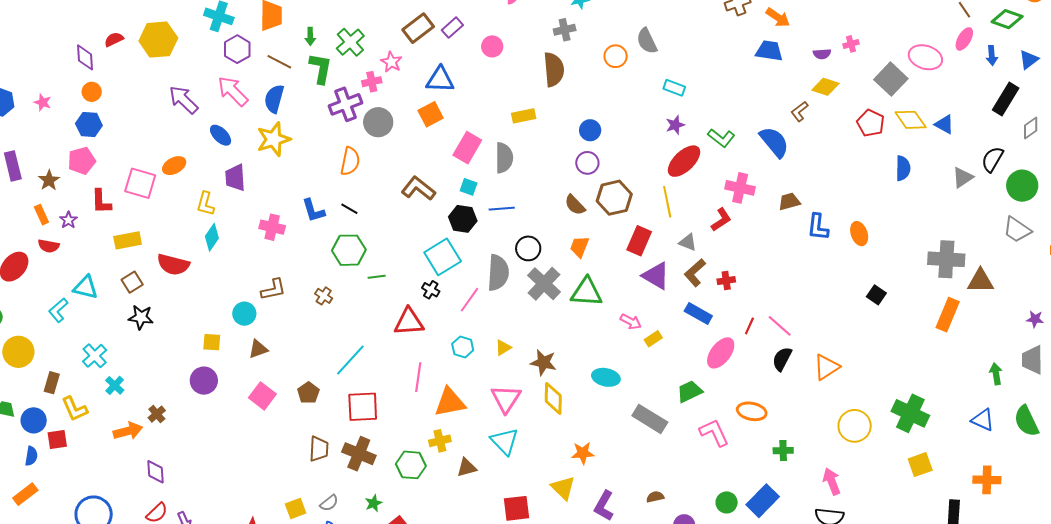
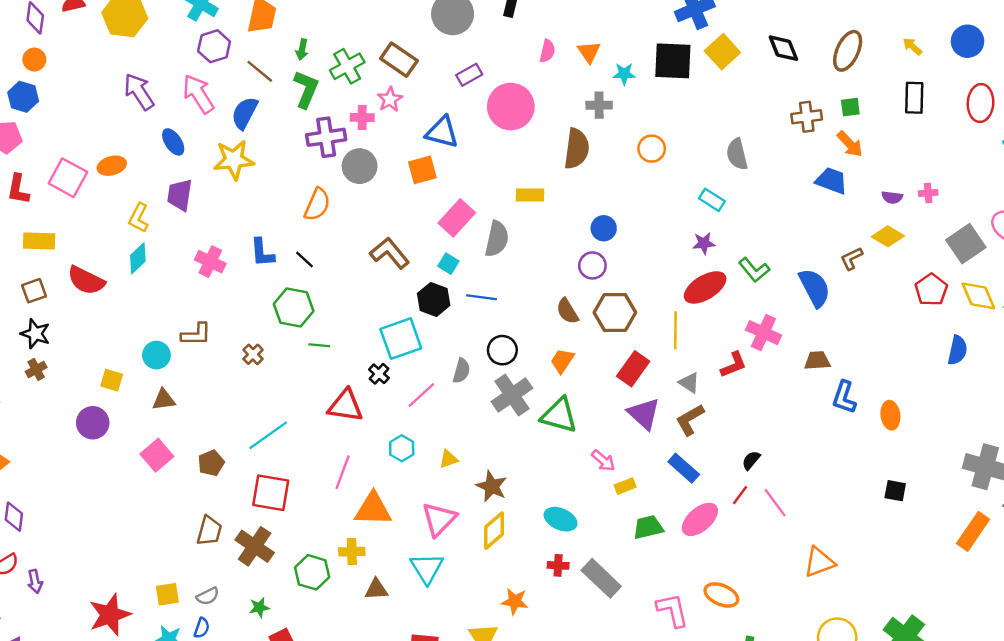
brown rectangle: (418, 28) -> (399, 60), moved, turned 60
gray semicircle: (647, 41) -> (737, 154), moved
pink circle: (492, 46) -> (511, 107), size x1.8
gray semicircle: (498, 273) -> (461, 371), size x0.6
red cross: (726, 281) -> (558, 565), moved
black square: (876, 295) -> (895, 491), turned -36
black semicircle: (782, 359) -> (751, 460), moved, size x0.7
green trapezoid: (690, 391) -> (648, 527), moved
yellow diamond: (553, 398) -> (494, 531), turned 36
brown cross: (157, 414) -> (36, 369), moved

